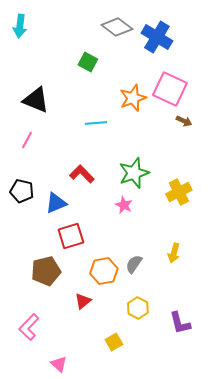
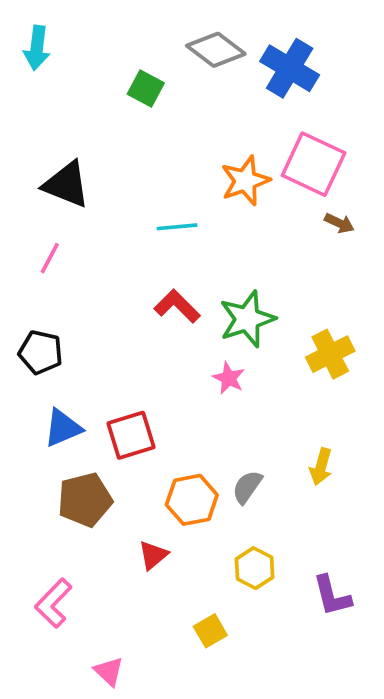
green square: (88, 62) -> (146, 89), moved
red L-shape: (82, 174) -> (177, 306), moved
blue triangle: (56, 203) -> (63, 428), moved

